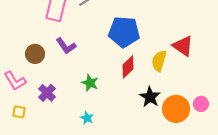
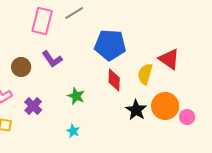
red diamond: (128, 67) -> (114, 80), turned -45
orange circle: (176, 109) -> (165, 106), moved

